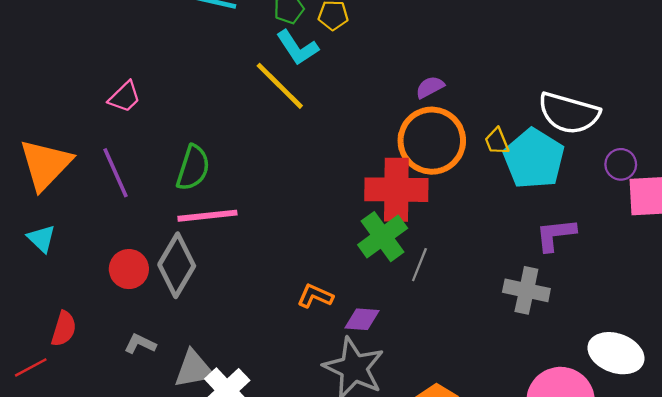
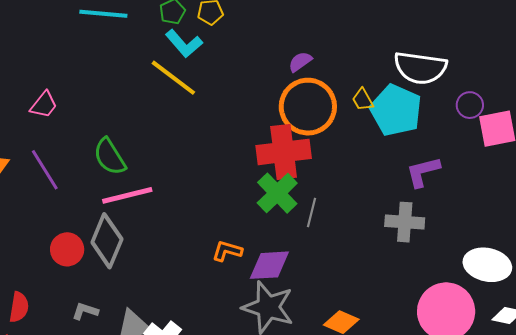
green semicircle: (193, 168) -> (110, 157), turned 138
purple diamond: (362, 319) -> (269, 265), size x1.4

